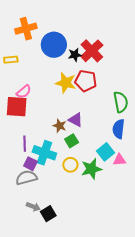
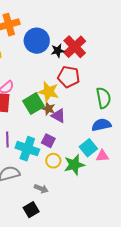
yellow star: (66, 83) -> (49, 92), moved
brown star: (60, 126) -> (48, 109), moved
blue semicircle: (119, 129) -> (101, 125), turned 72
green square: (72, 141) -> (33, 104), moved, size x1.5
purple square: (30, 164) -> (48, 141), moved
gray arrow: (33, 207) -> (41, 189), moved

